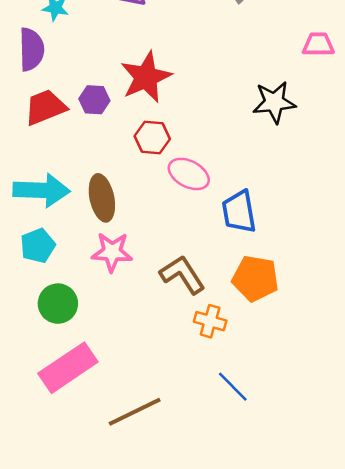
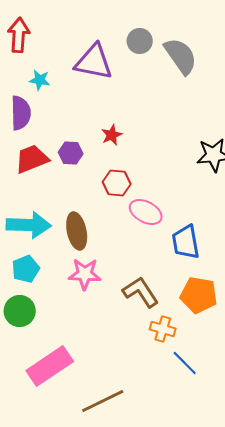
red star: (146, 77) -> (112, 135), size x0.5
green circle: (58, 304) -> (20, 311), moved
blue line: (233, 387) -> (185, 363), moved

